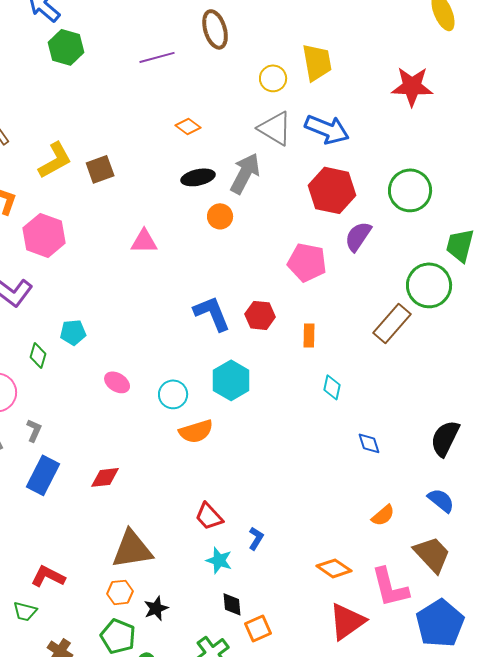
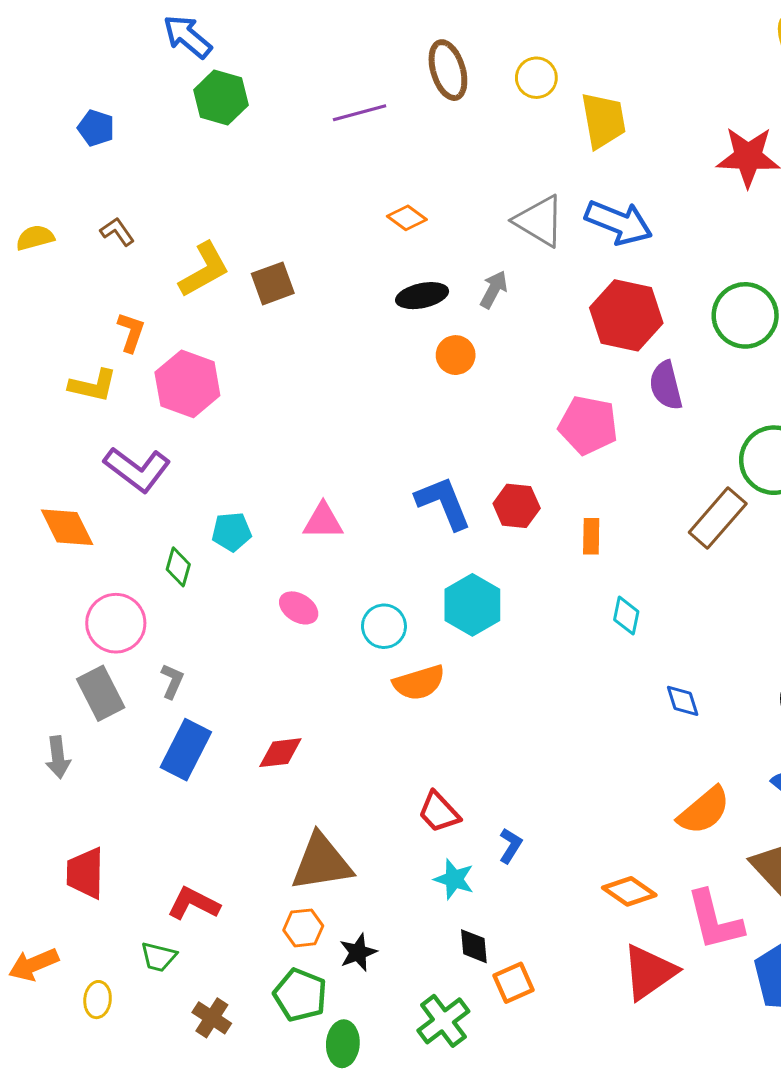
yellow circle: (273, 78) -> (536, 78), moved
gray arrow: (245, 173) -> (494, 290), size x0.6
purple semicircle: (358, 236) -> (666, 385), turned -48
pink triangle: (144, 241) -> (323, 521), moved
orange semicircle: (383, 515) -> (704, 811), size x1.5

